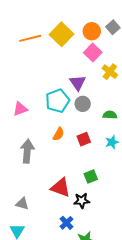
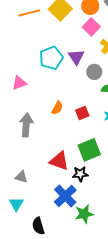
cyan pentagon: (57, 101) -> (51, 58), moved
gray circle: (83, 104) -> (94, 72), moved
green square: (91, 176) -> (89, 150), size x1.6
blue cross: (67, 223) -> (65, 196), size x1.6

